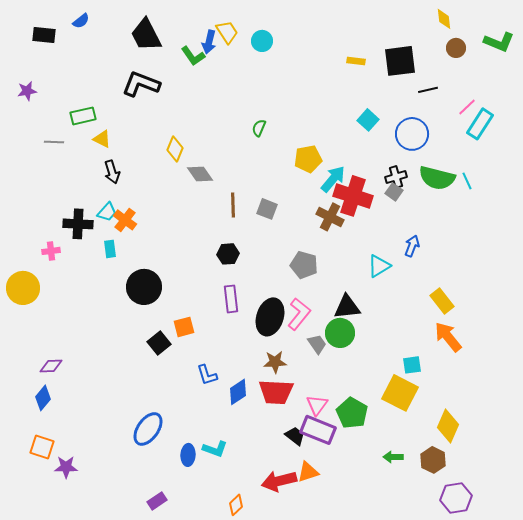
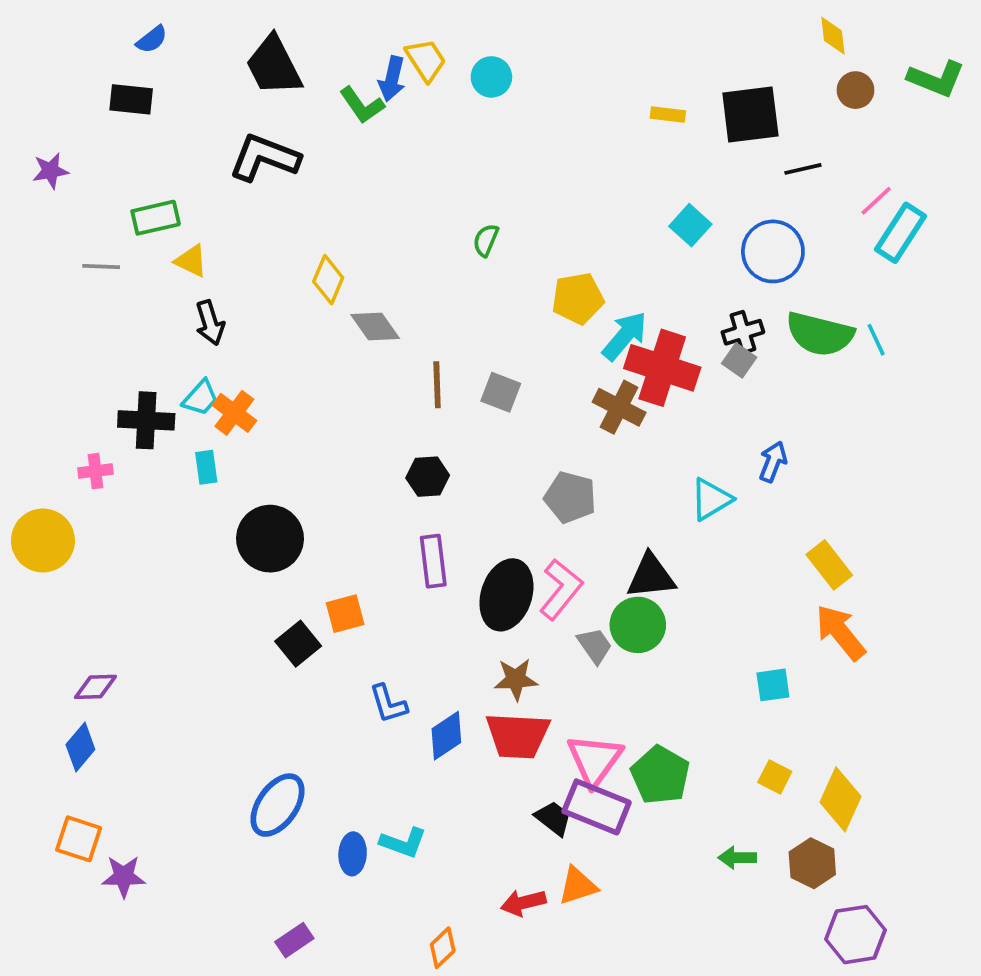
black rectangle: (44, 35) -> (131, 99), moved
yellow square: (400, 393) -> (775, 777), moved, size x0.5
pink triangle: (317, 405) -> (595, 760), size x1.4
red arrow: (279, 481) -> (523, 903), size x0.7

